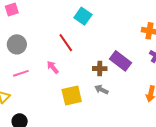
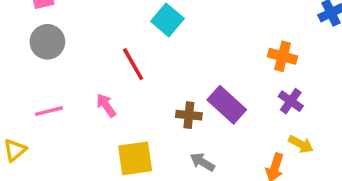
gray circle: (17, 44) -> (47, 42), moved
gray arrow: (101, 90) -> (202, 162), moved

